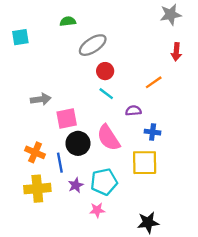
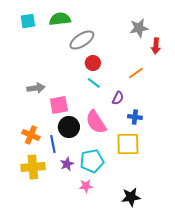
gray star: (171, 15) -> (139, 28), moved
green semicircle: (68, 21) -> (60, 19), size x1.5
cyan square: (20, 37) -> (28, 21), moved
purple semicircle: (133, 111) -> (118, 98), turned 120

